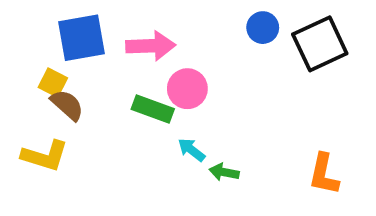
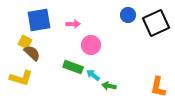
pink arrow: (151, 46) -> (73, 24), size x0.6
green rectangle: (153, 109) -> (73, 67), moved

